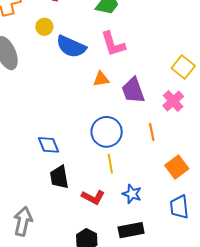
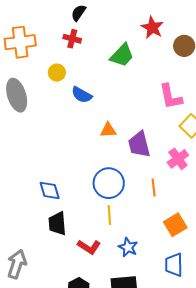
pink L-shape: (113, 44) -> (171, 97), moved
blue semicircle: (71, 47) -> (82, 95), size x0.7

